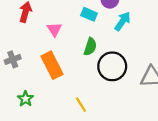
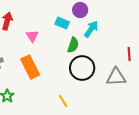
green semicircle: (90, 47) -> (73, 45), moved
yellow line: (81, 105) -> (63, 101), moved

